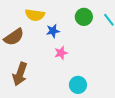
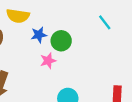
green circle: (84, 17) -> (61, 41), moved

